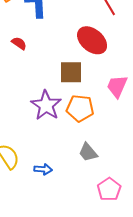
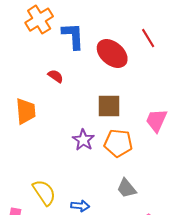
red ellipse: (92, 40) -> (112, 54), moved
purple star: (46, 105) -> (83, 140), size x0.7

